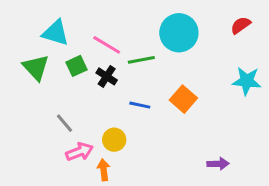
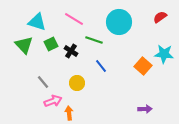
pink line: (107, 45) -> (74, 19), moved
green line: (141, 60) -> (94, 40), turned 30
orange square: (183, 99) -> (143, 66), moved
blue line: (140, 105) -> (101, 66), moved, turned 40
yellow circle: (114, 140) -> (77, 83), moved

